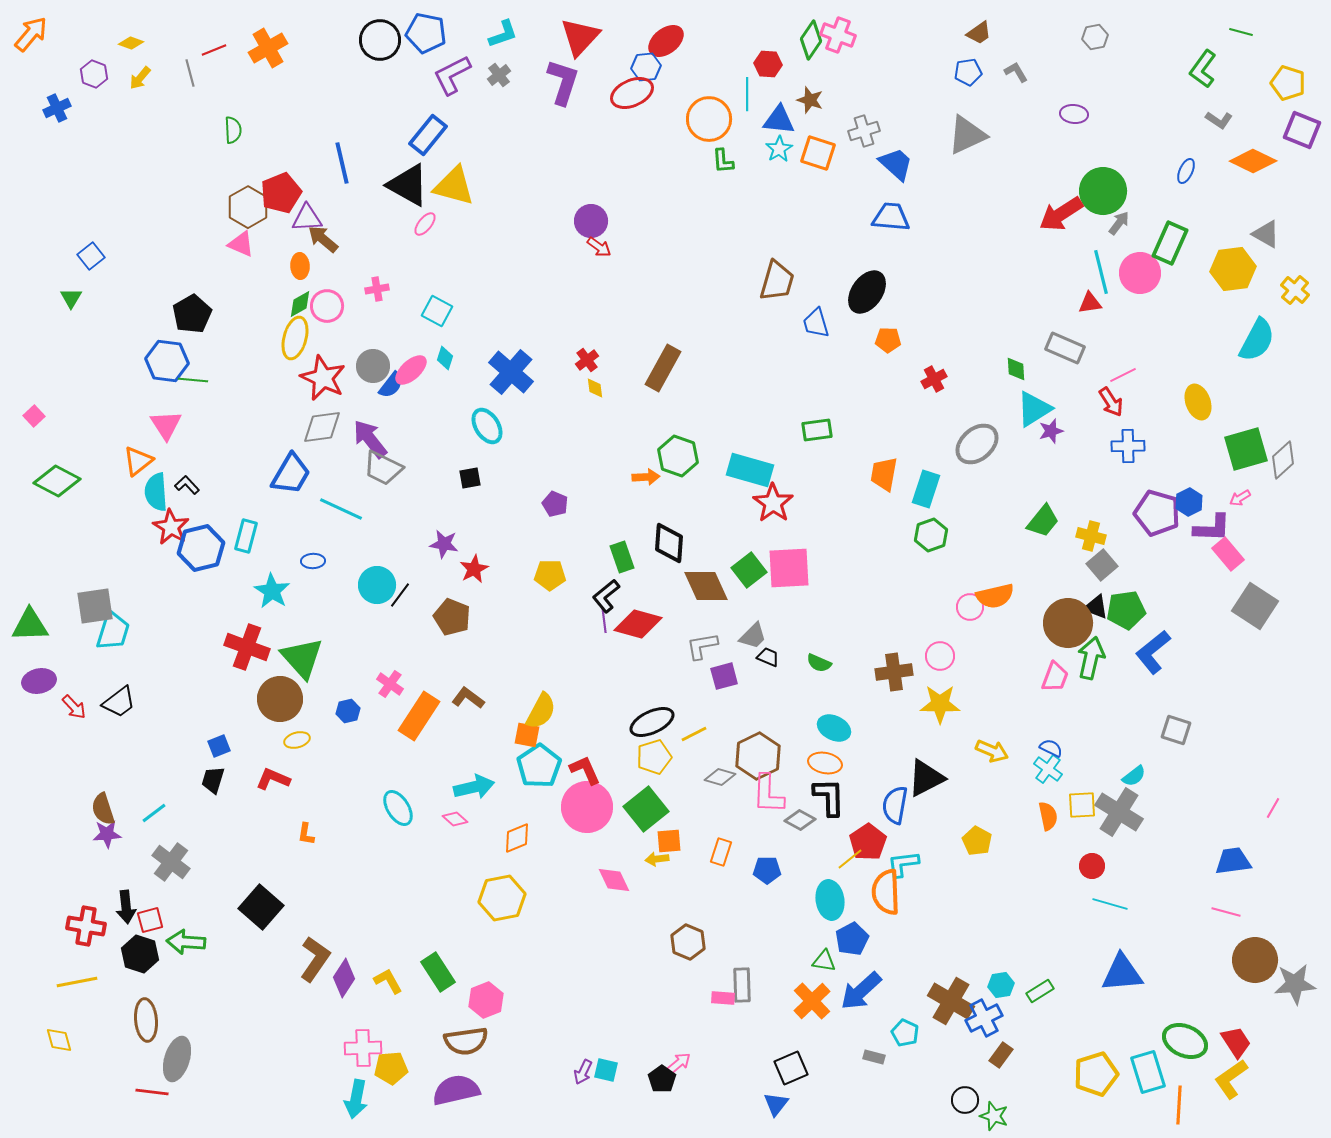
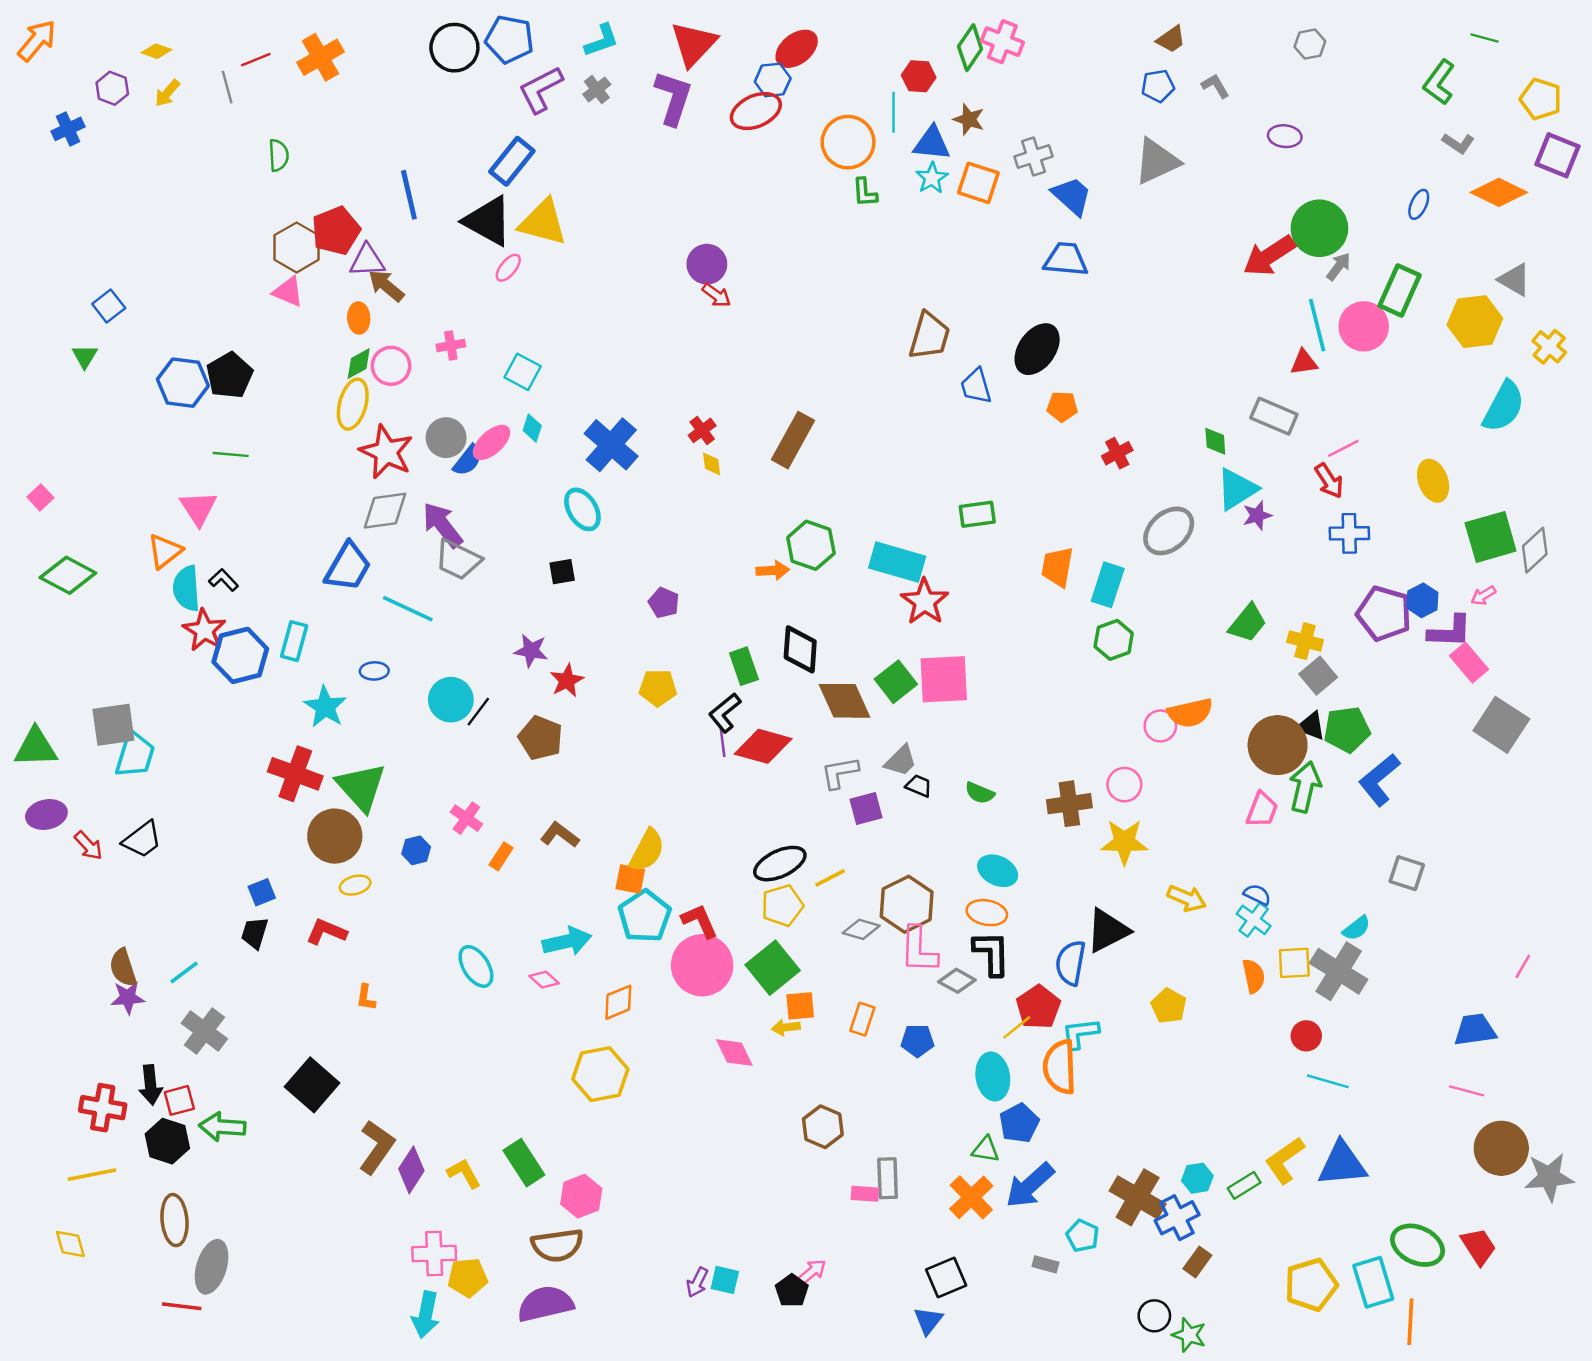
blue hexagon: (167, 361) -> (183, 383), moved
orange rectangle: (419, 716) -> (501, 856), size x0.5
yellow L-shape: (1231, 1079) -> (1285, 1160), moved

